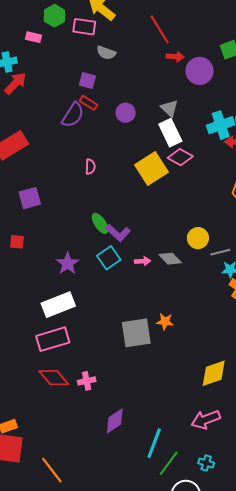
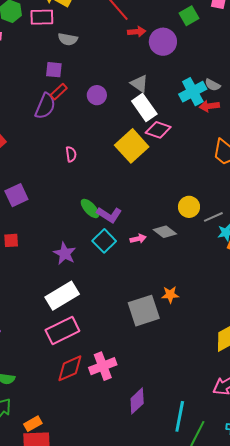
red rectangle: (88, 103) -> (59, 92), turned -66
red diamond: (54, 378) -> (70, 368), turned -64
pink cross: (87, 381) -> (103, 366), size x1.5

